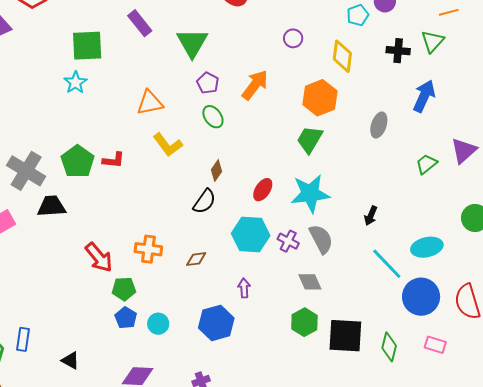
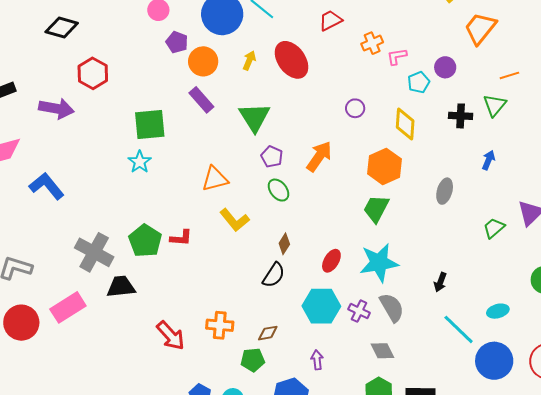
blue arrow: (424, 96) -> (488, 160), size x0.6
cyan ellipse: (427, 247) -> (498, 311), size x0.7
green pentagon: (124, 289) -> (253, 360), moved

